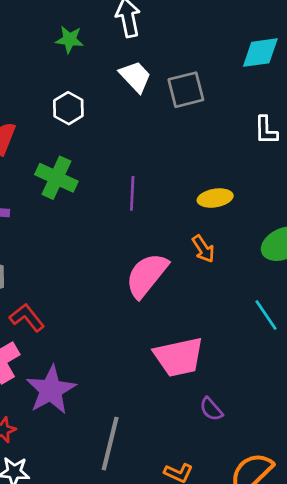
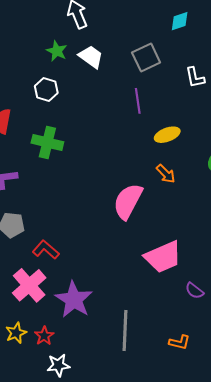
green star: (69, 40) -> (57, 51), moved, turned 30
cyan diamond: (260, 53) -> (180, 21), size x0.7
gray square: (186, 90) -> (146, 57), moved
purple line: (132, 193) -> (138, 101), moved

